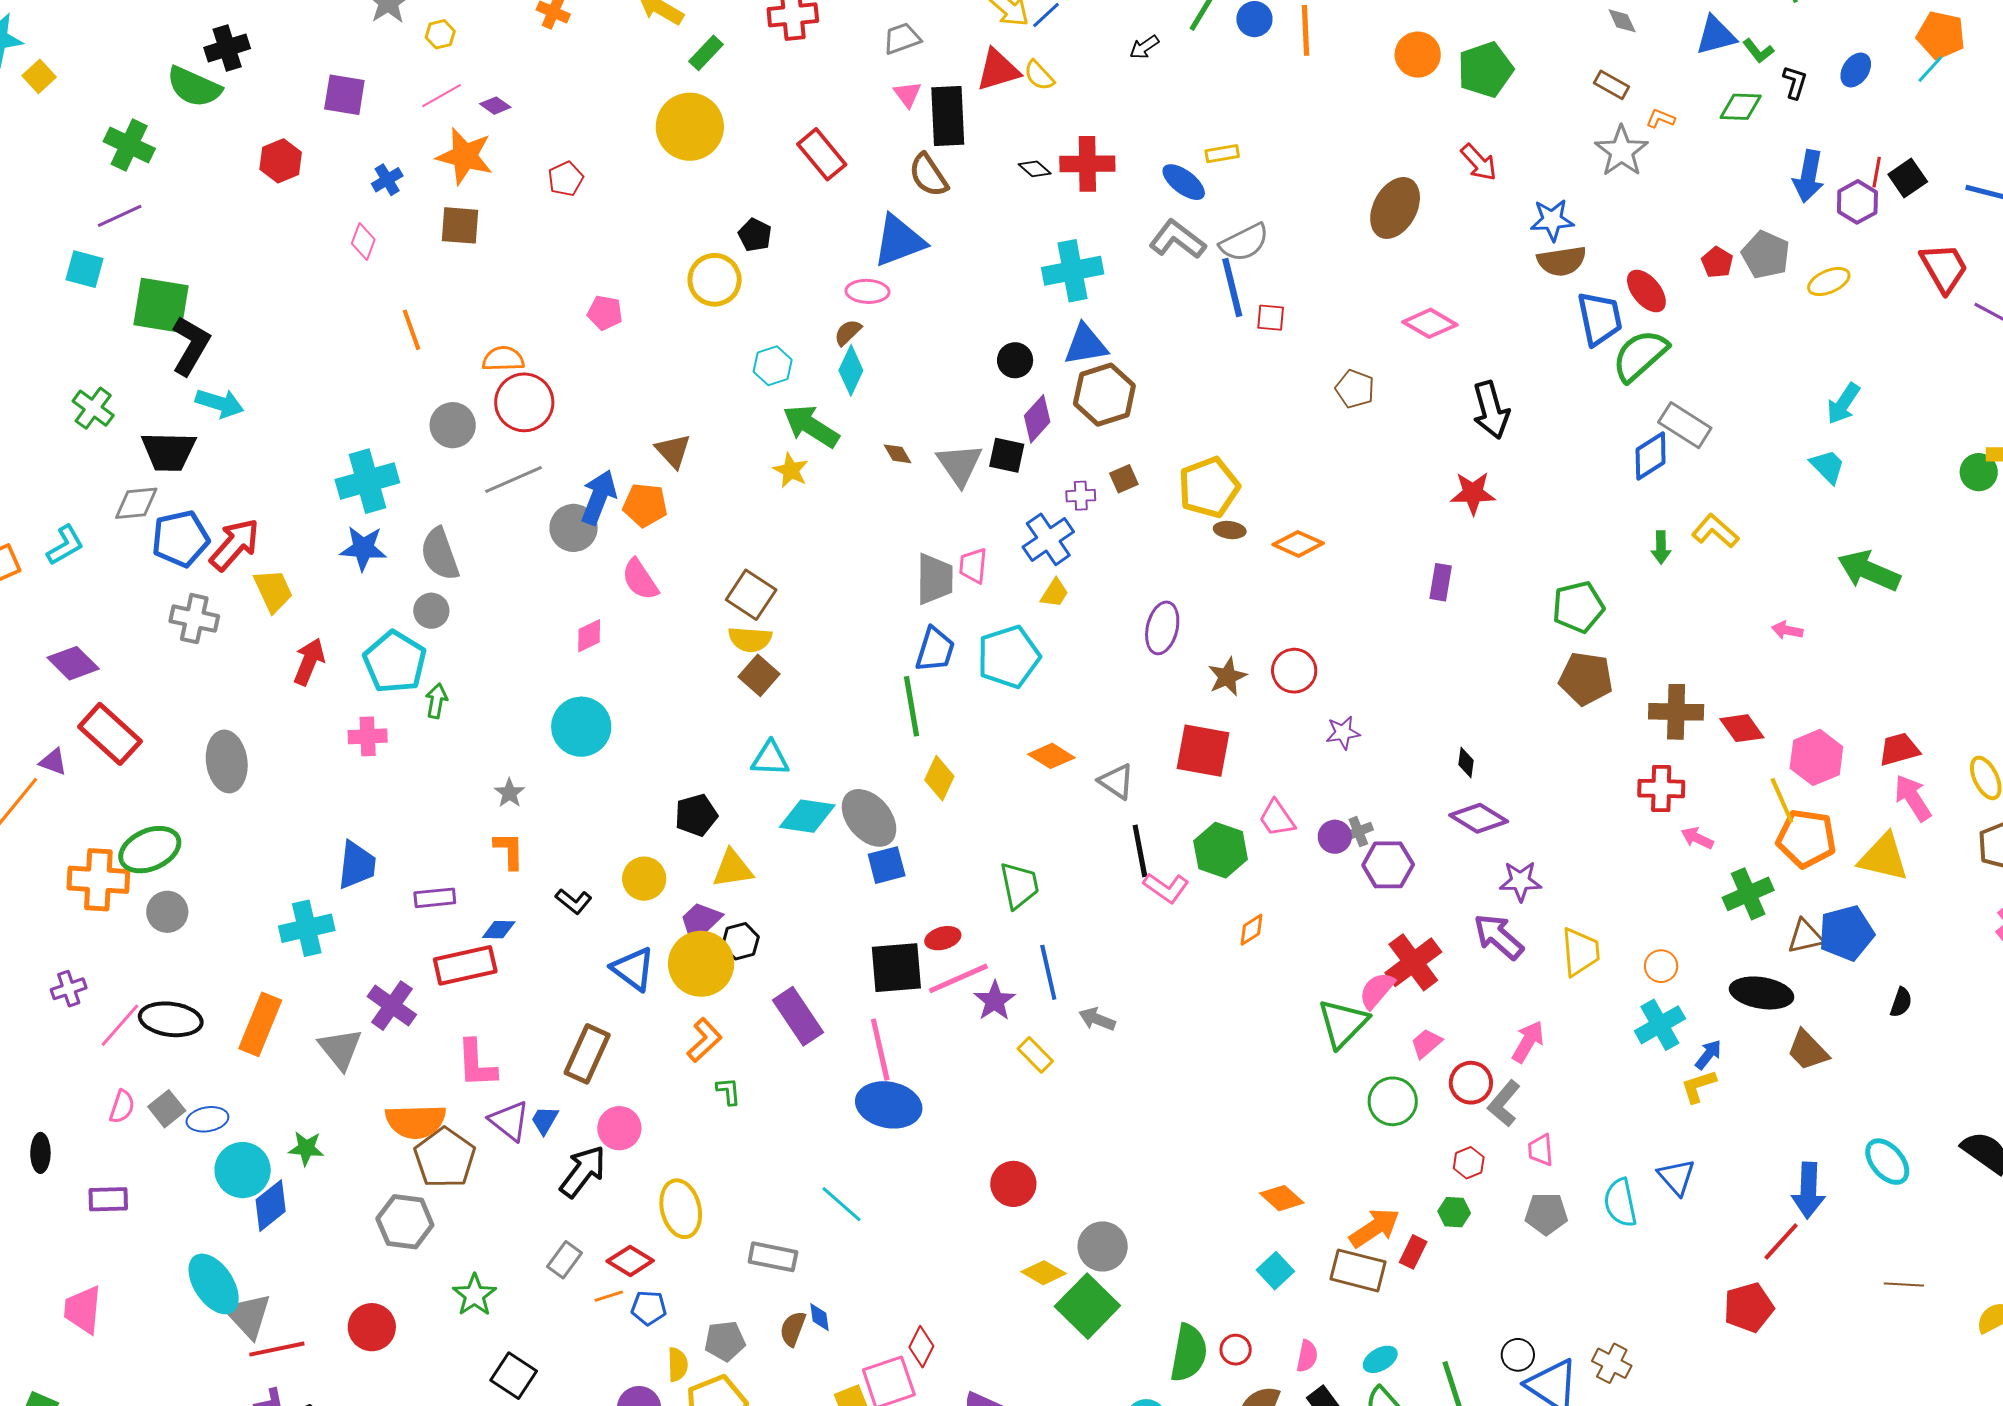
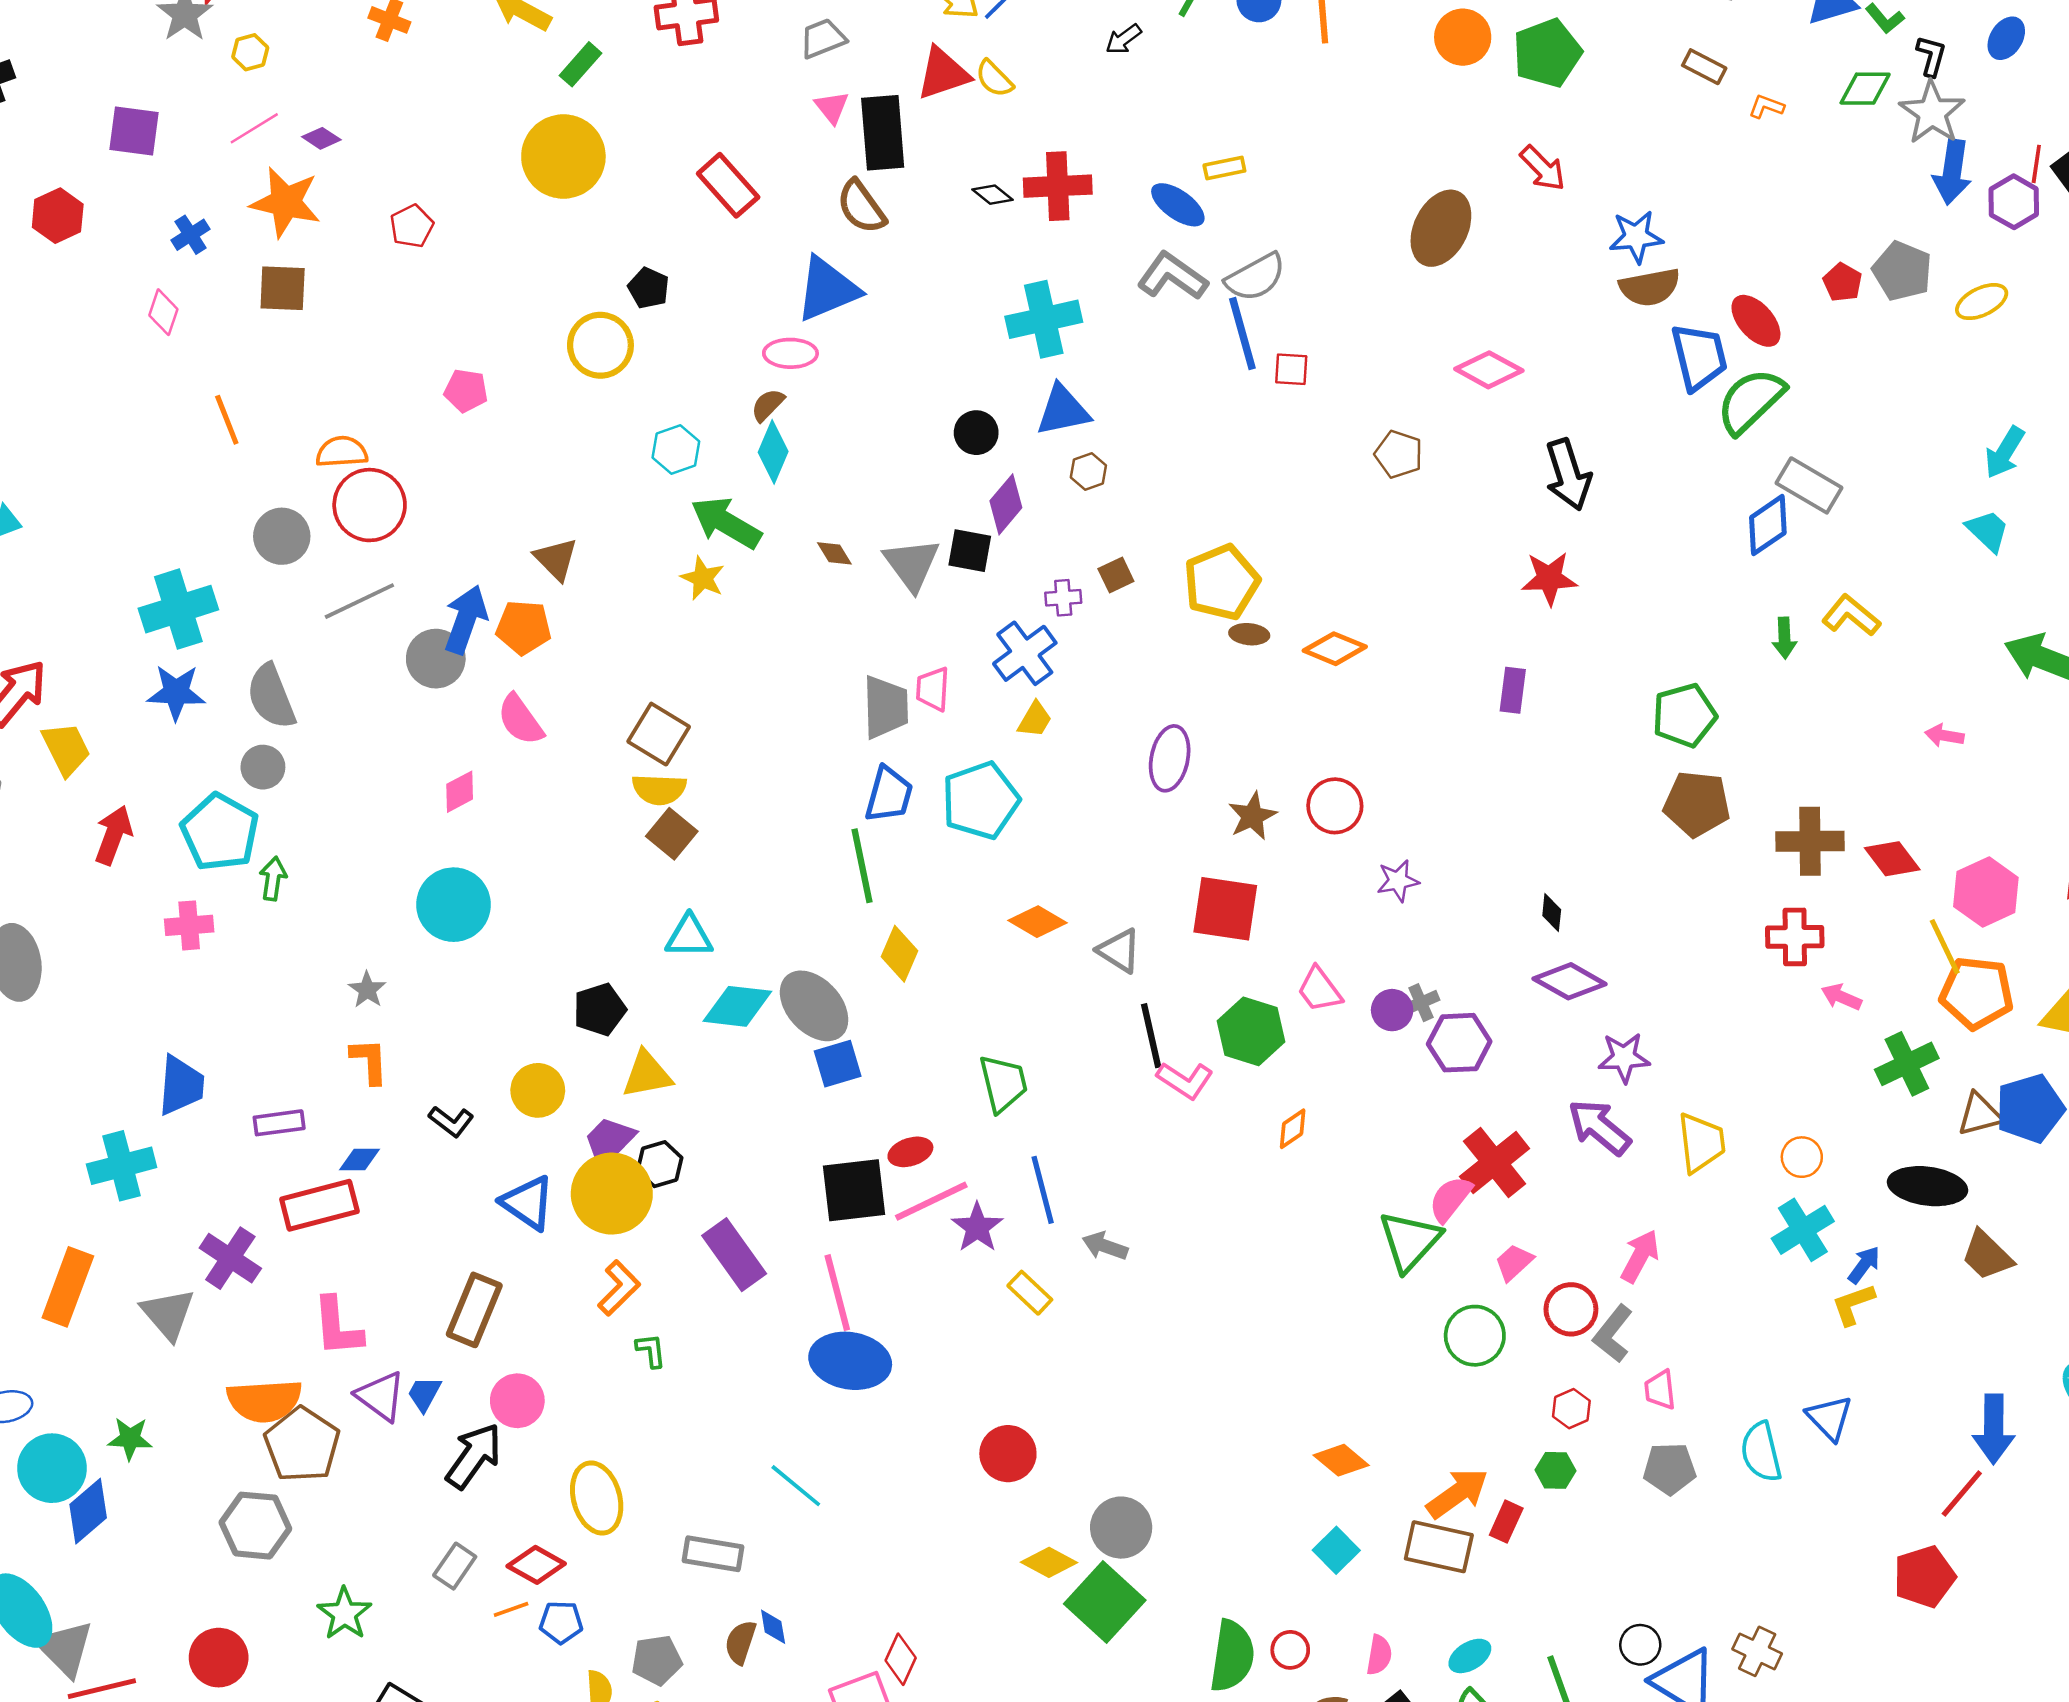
gray star: (1621, 151) -> (1932, 112), moved
brown hexagon: (1104, 395) -> (1088, 471), size x0.5

